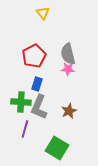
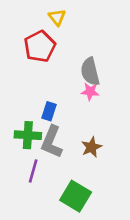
red pentagon: (34, 56) -> (40, 46), moved

